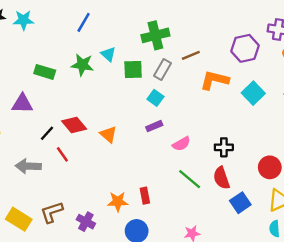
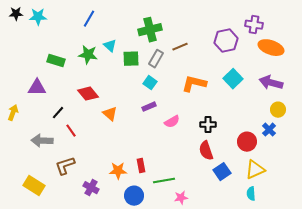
orange L-shape: (214, 80) -> (194, 84), moved
red diamond: (74, 125) -> (88, 94), moved
green line: (190, 179) -> (164, 181), moved, turned -50
brown L-shape: (52, 212) -> (65, 166), moved

